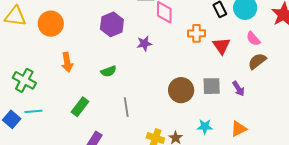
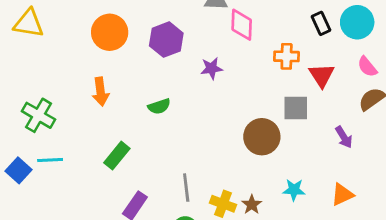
orange circle: (51, 24) -> (110, 32), moved
gray square: (212, 86) -> (296, 108), moved
gray line: (126, 107) -> (186, 188), moved

